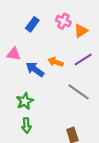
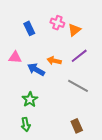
blue rectangle: (32, 24) -> (29, 28), turned -56
green arrow: (26, 125) -> (26, 124), moved

